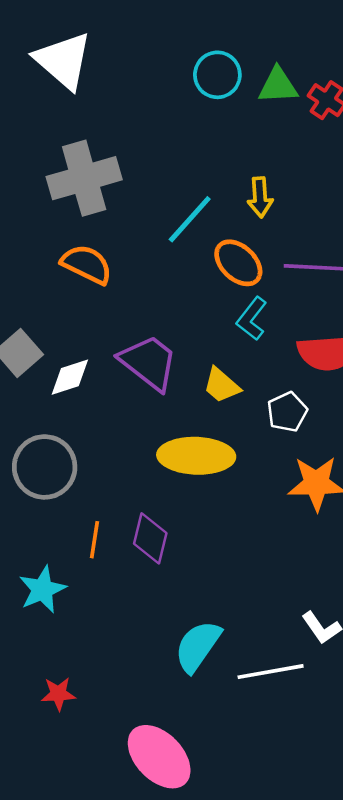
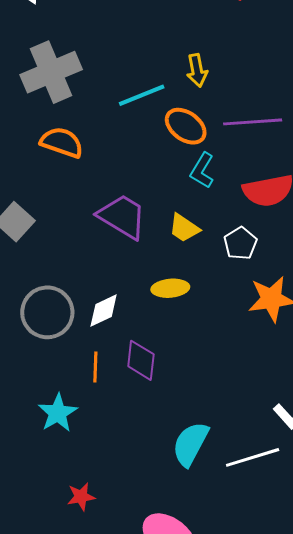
cyan line: (190, 219) -> (142, 95), turned 33
white diamond: (70, 377) -> (104, 311), moved
yellow ellipse: (196, 456) -> (170, 288), size x0.6

